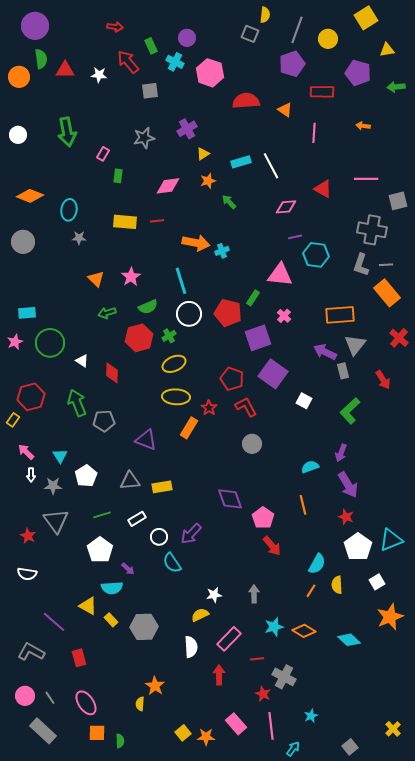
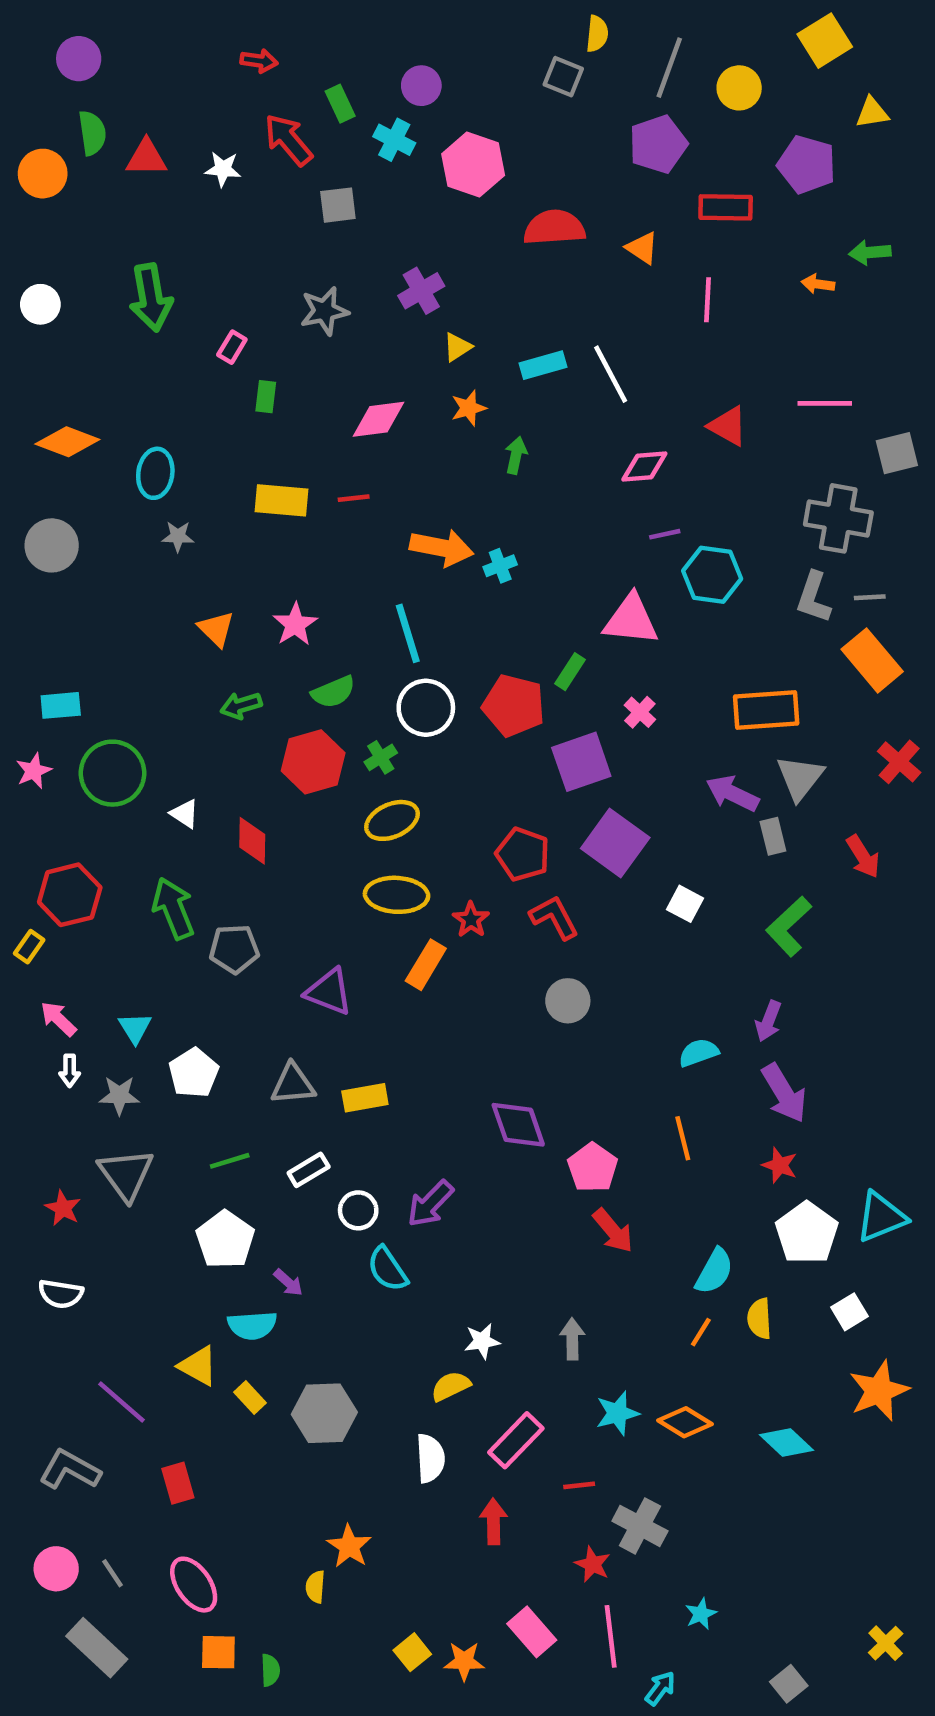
purple circle: (35, 26) -> (79, 59), size x0.7
green arrow: (396, 87) -> (870, 252), moved
green arrow: (229, 202) -> (516, 455), turned 56

